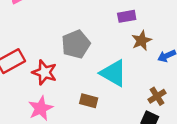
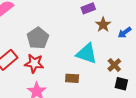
gray pentagon: (76, 44) -> (38, 38), moved
brown cross: (157, 96) -> (114, 65), moved

